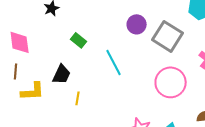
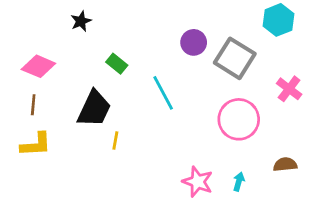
pink diamond: (20, 42) -> (38, 66), turned -60
black trapezoid: (62, 74) -> (94, 109), size x1.4
yellow L-shape: (33, 91) -> (36, 145), moved

